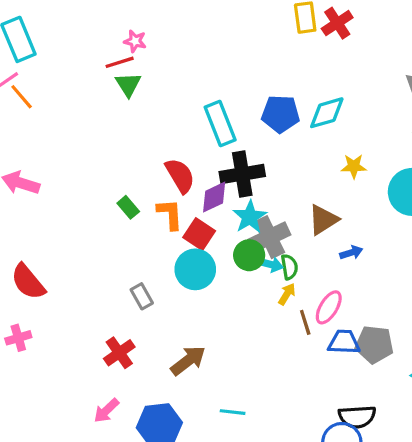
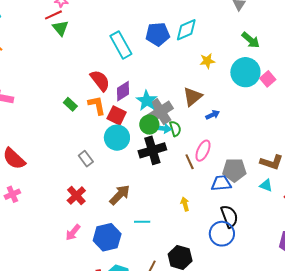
black cross: (242, 174) -> (152, 150), moved
yellow arrow: (287, 294) -> (185, 204), moved, turned -40
blue trapezoid: (344, 342) -> (221, 183), moved
cyan line: (233, 412) -> (142, 222), moved
black semicircle: (357, 417) -> (229, 216), turned -100

